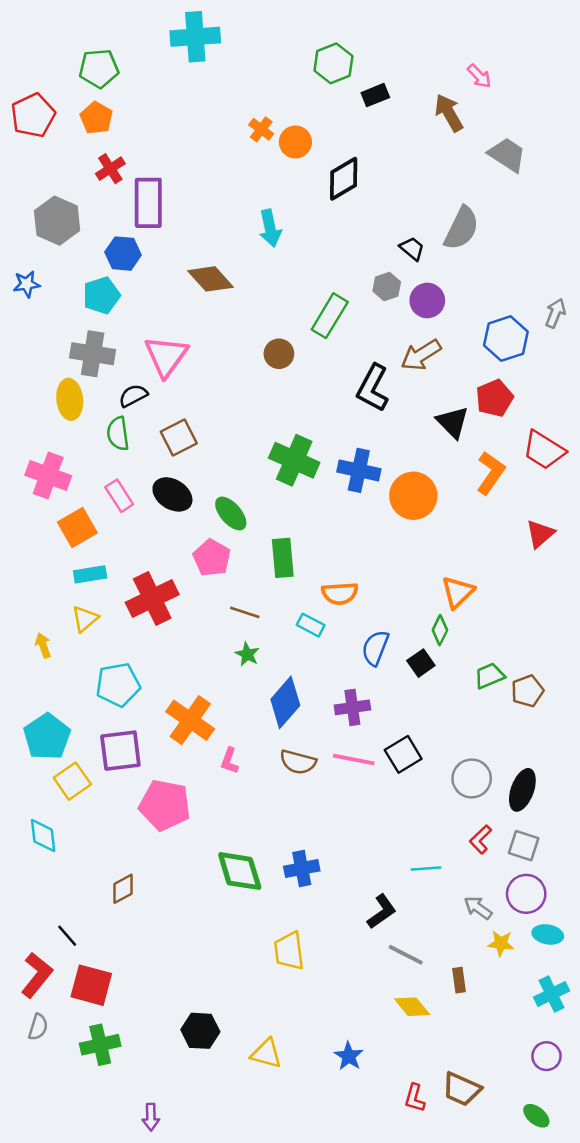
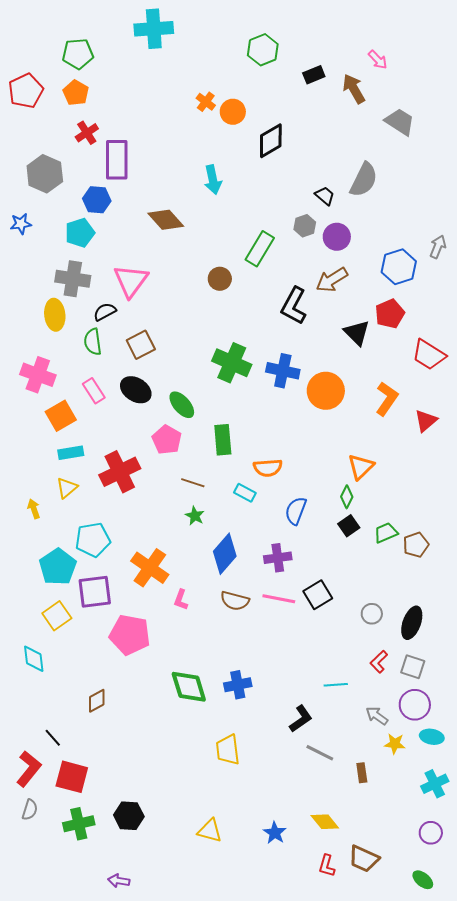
black rectangle: (375, 95) -> (314, 75), moved
orange L-shape: (491, 473) -> (387, 399), moved
black square: (421, 663) -> (349, 526), moved
cyan pentagon: (47, 737) -> (58, 567), moved
gray circle: (472, 778) -> (372, 614), size x0.7
yellow diamond: (412, 1007) -> (325, 822), moved
black hexagon: (200, 1031) -> (129, 816), moved
purple arrow: (151, 1117) -> (119, 881), turned 100

